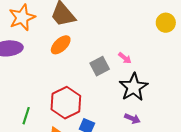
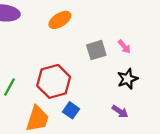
black star: (133, 87) -> (127, 79), size x0.7

